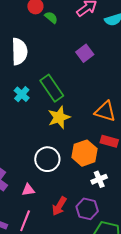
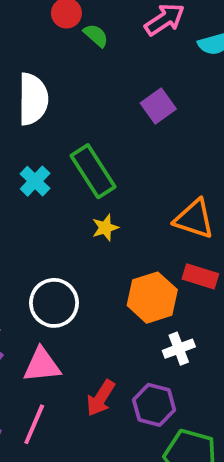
yellow star: (59, 117) -> (105, 228), size x0.6
white circle: (47, 159) -> (54, 303), moved
pink triangle: (28, 190) -> (42, 365), size x1.5

